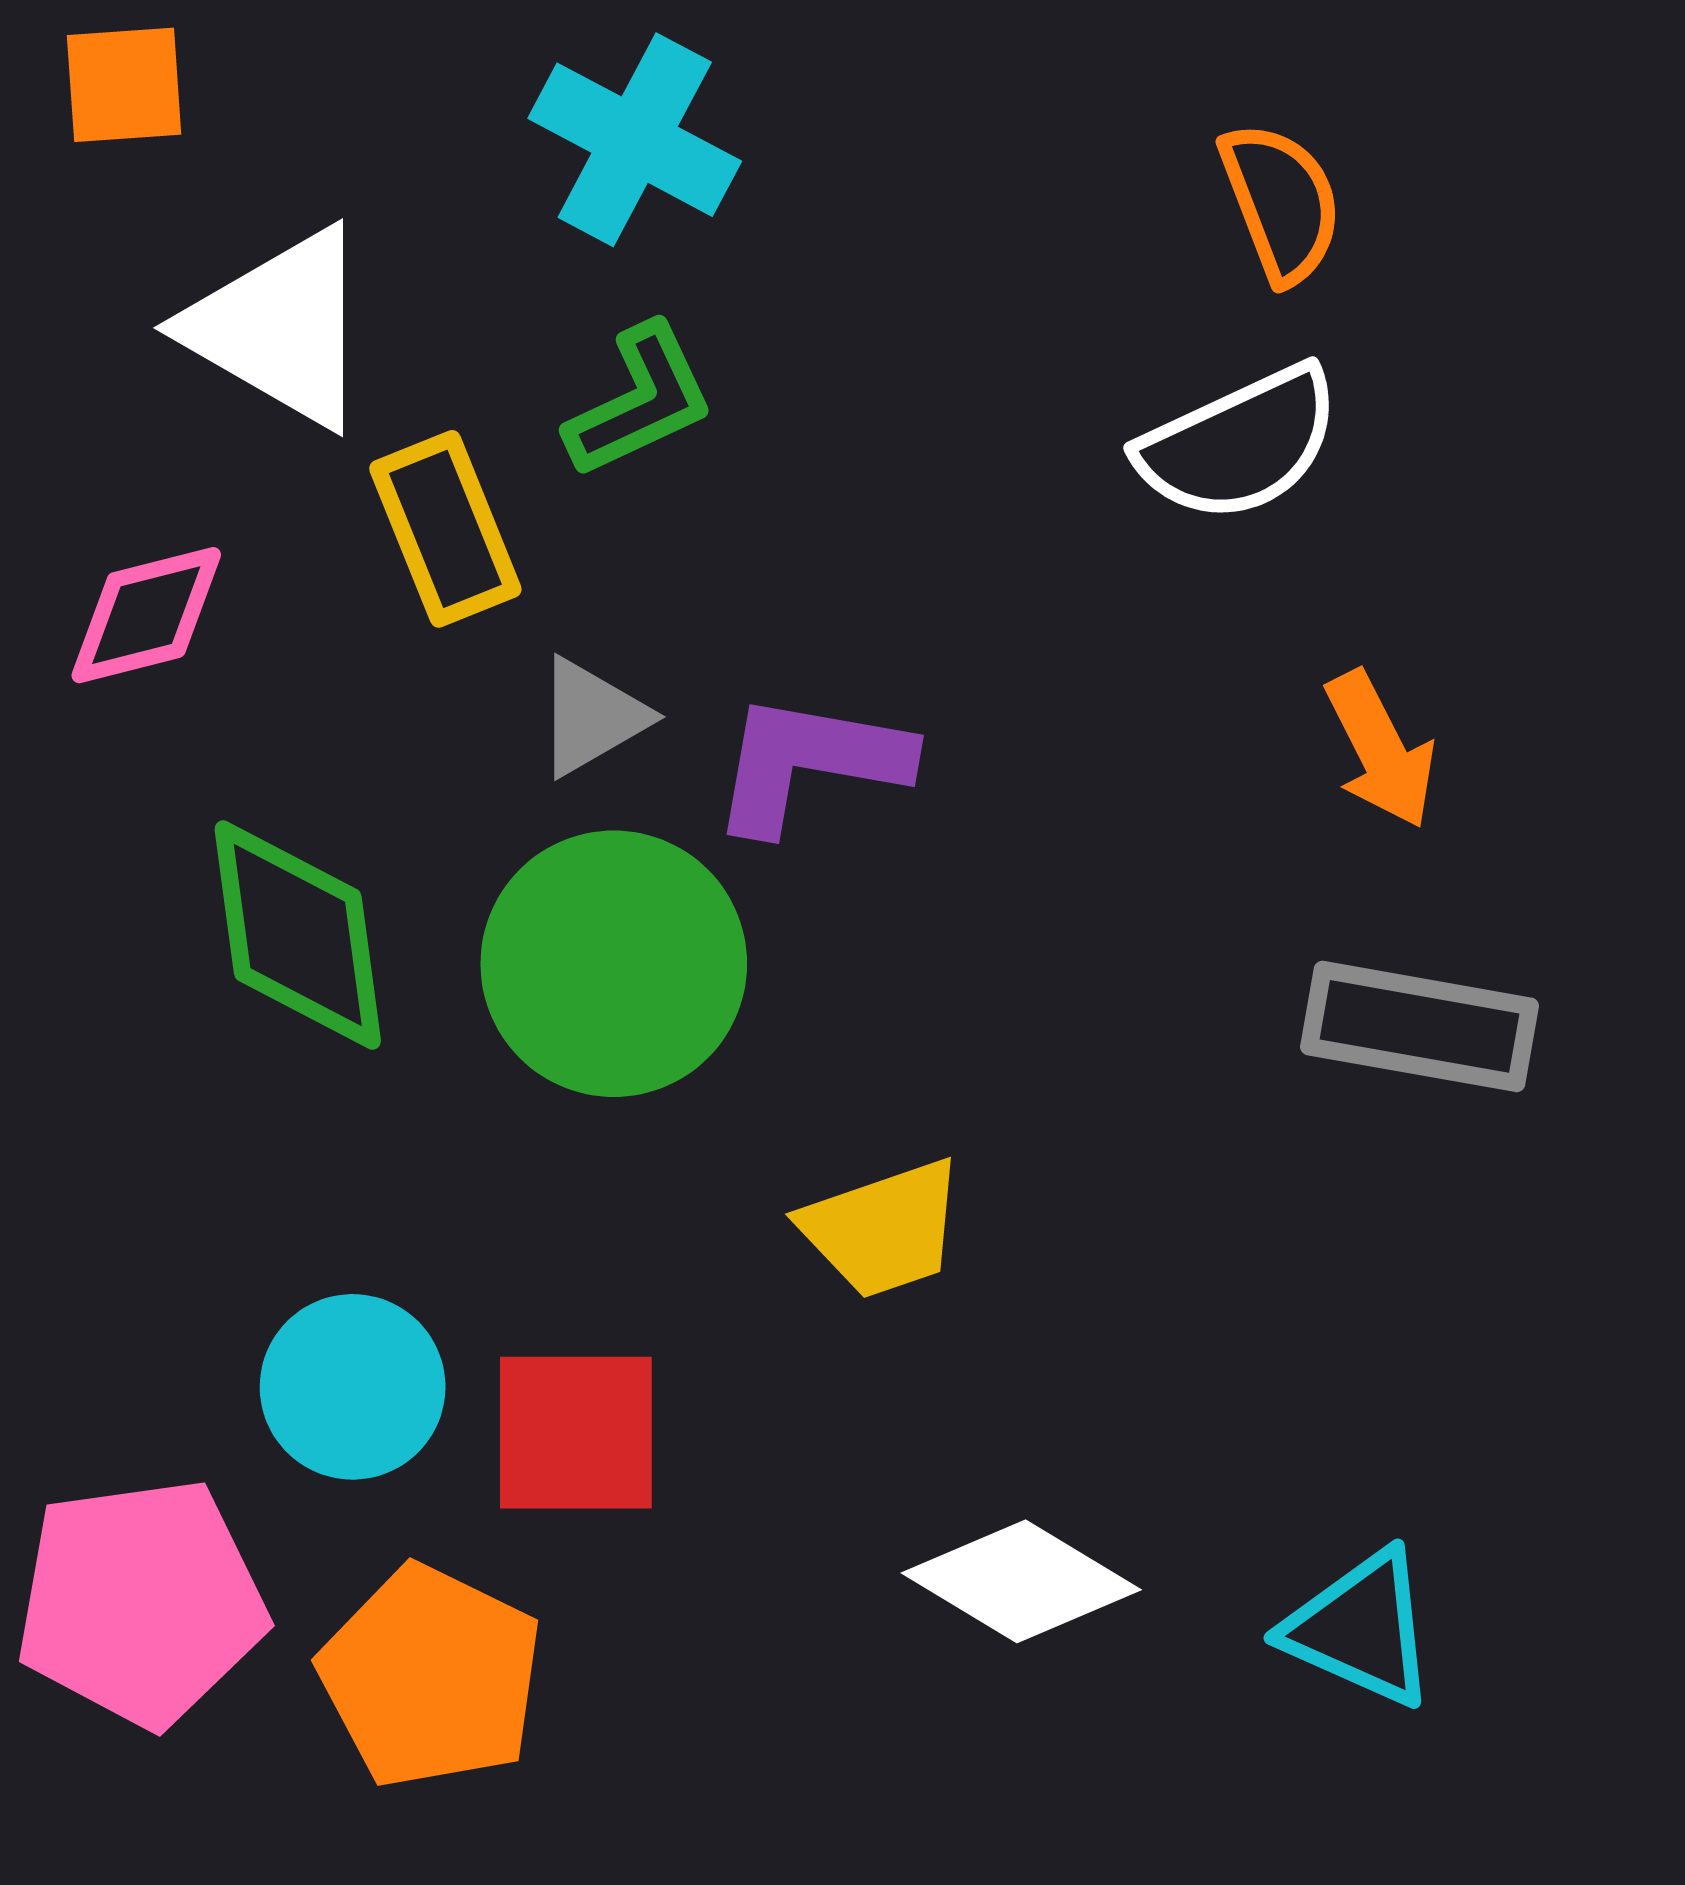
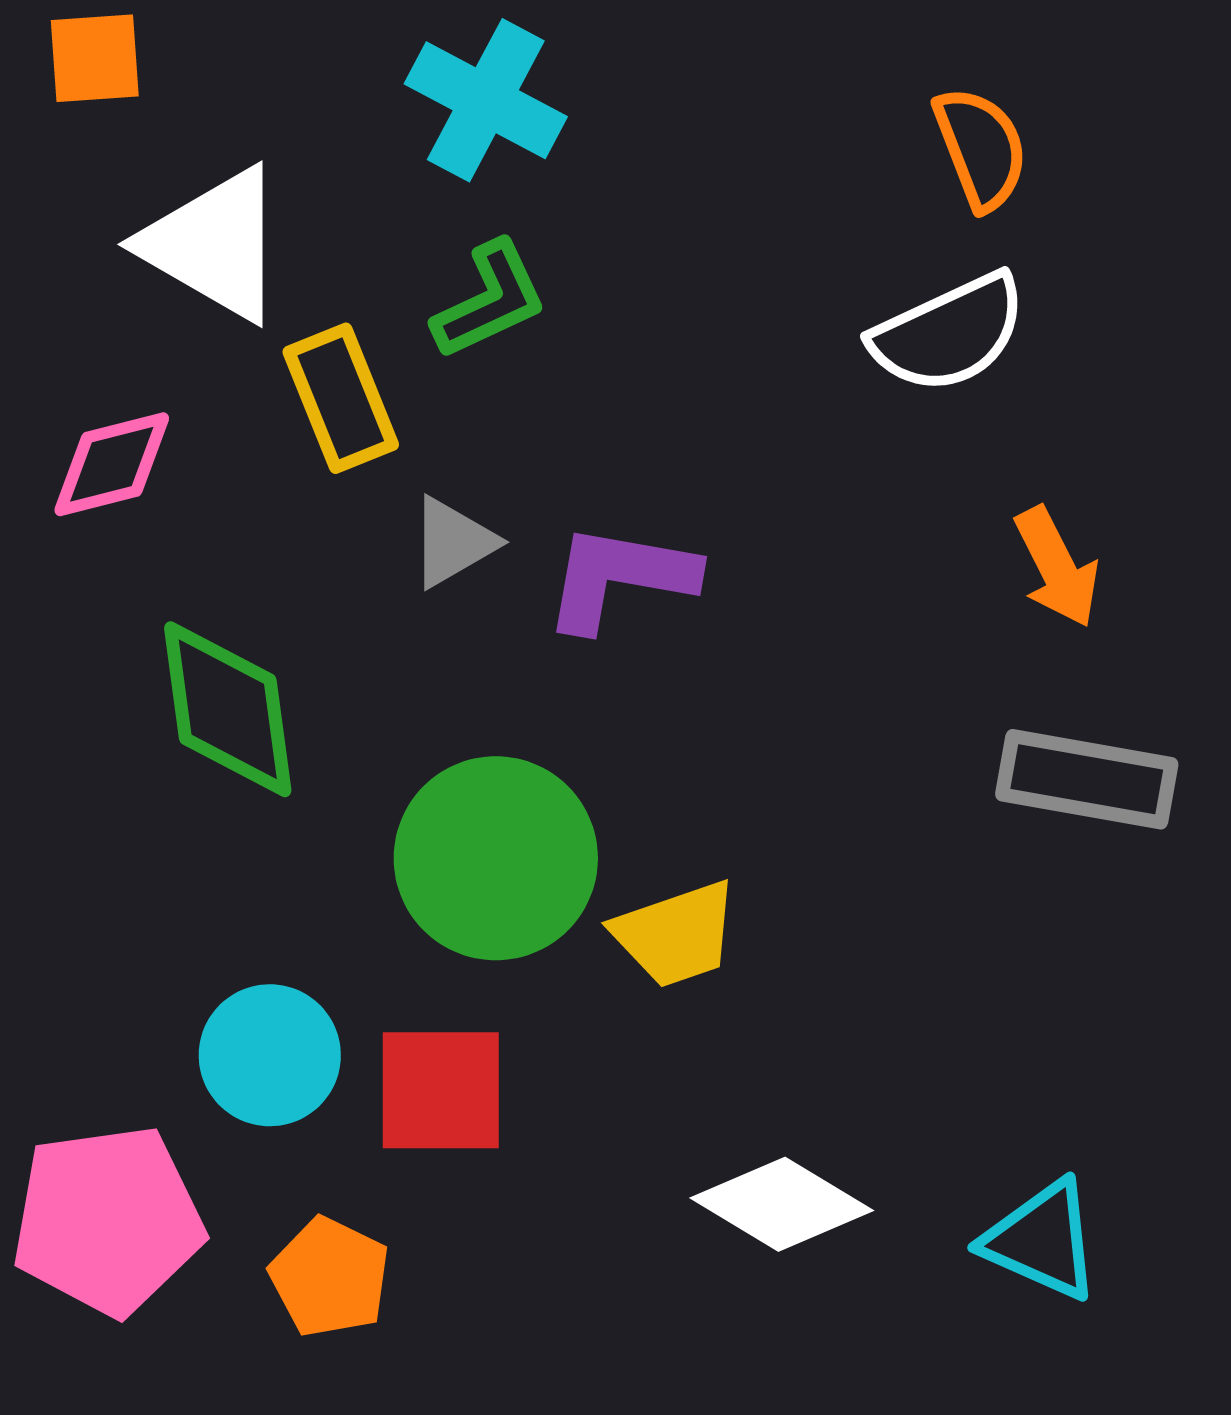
green circle: (614, 964) -> (496, 858), moved
orange pentagon: (431, 1677) -> (330, 1277), size x0.7

